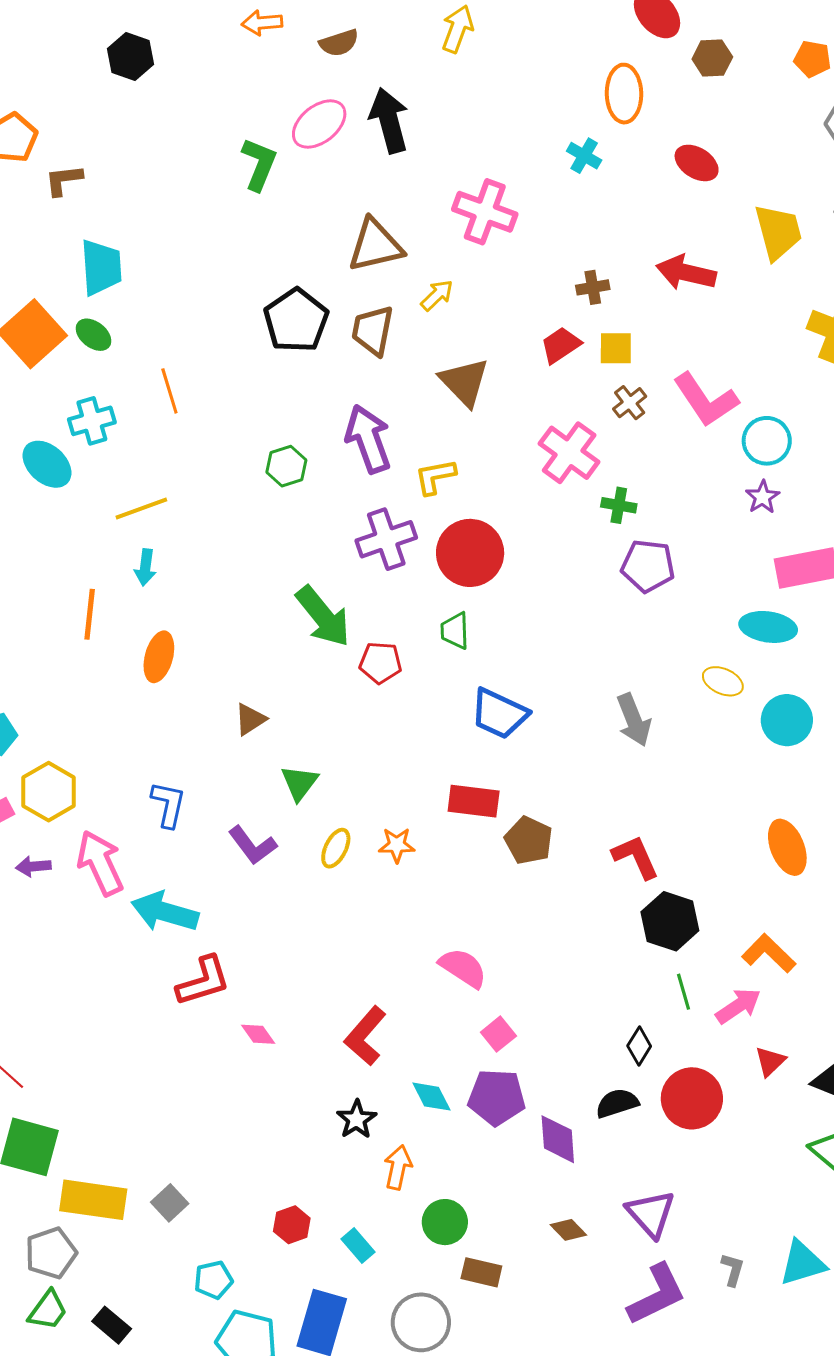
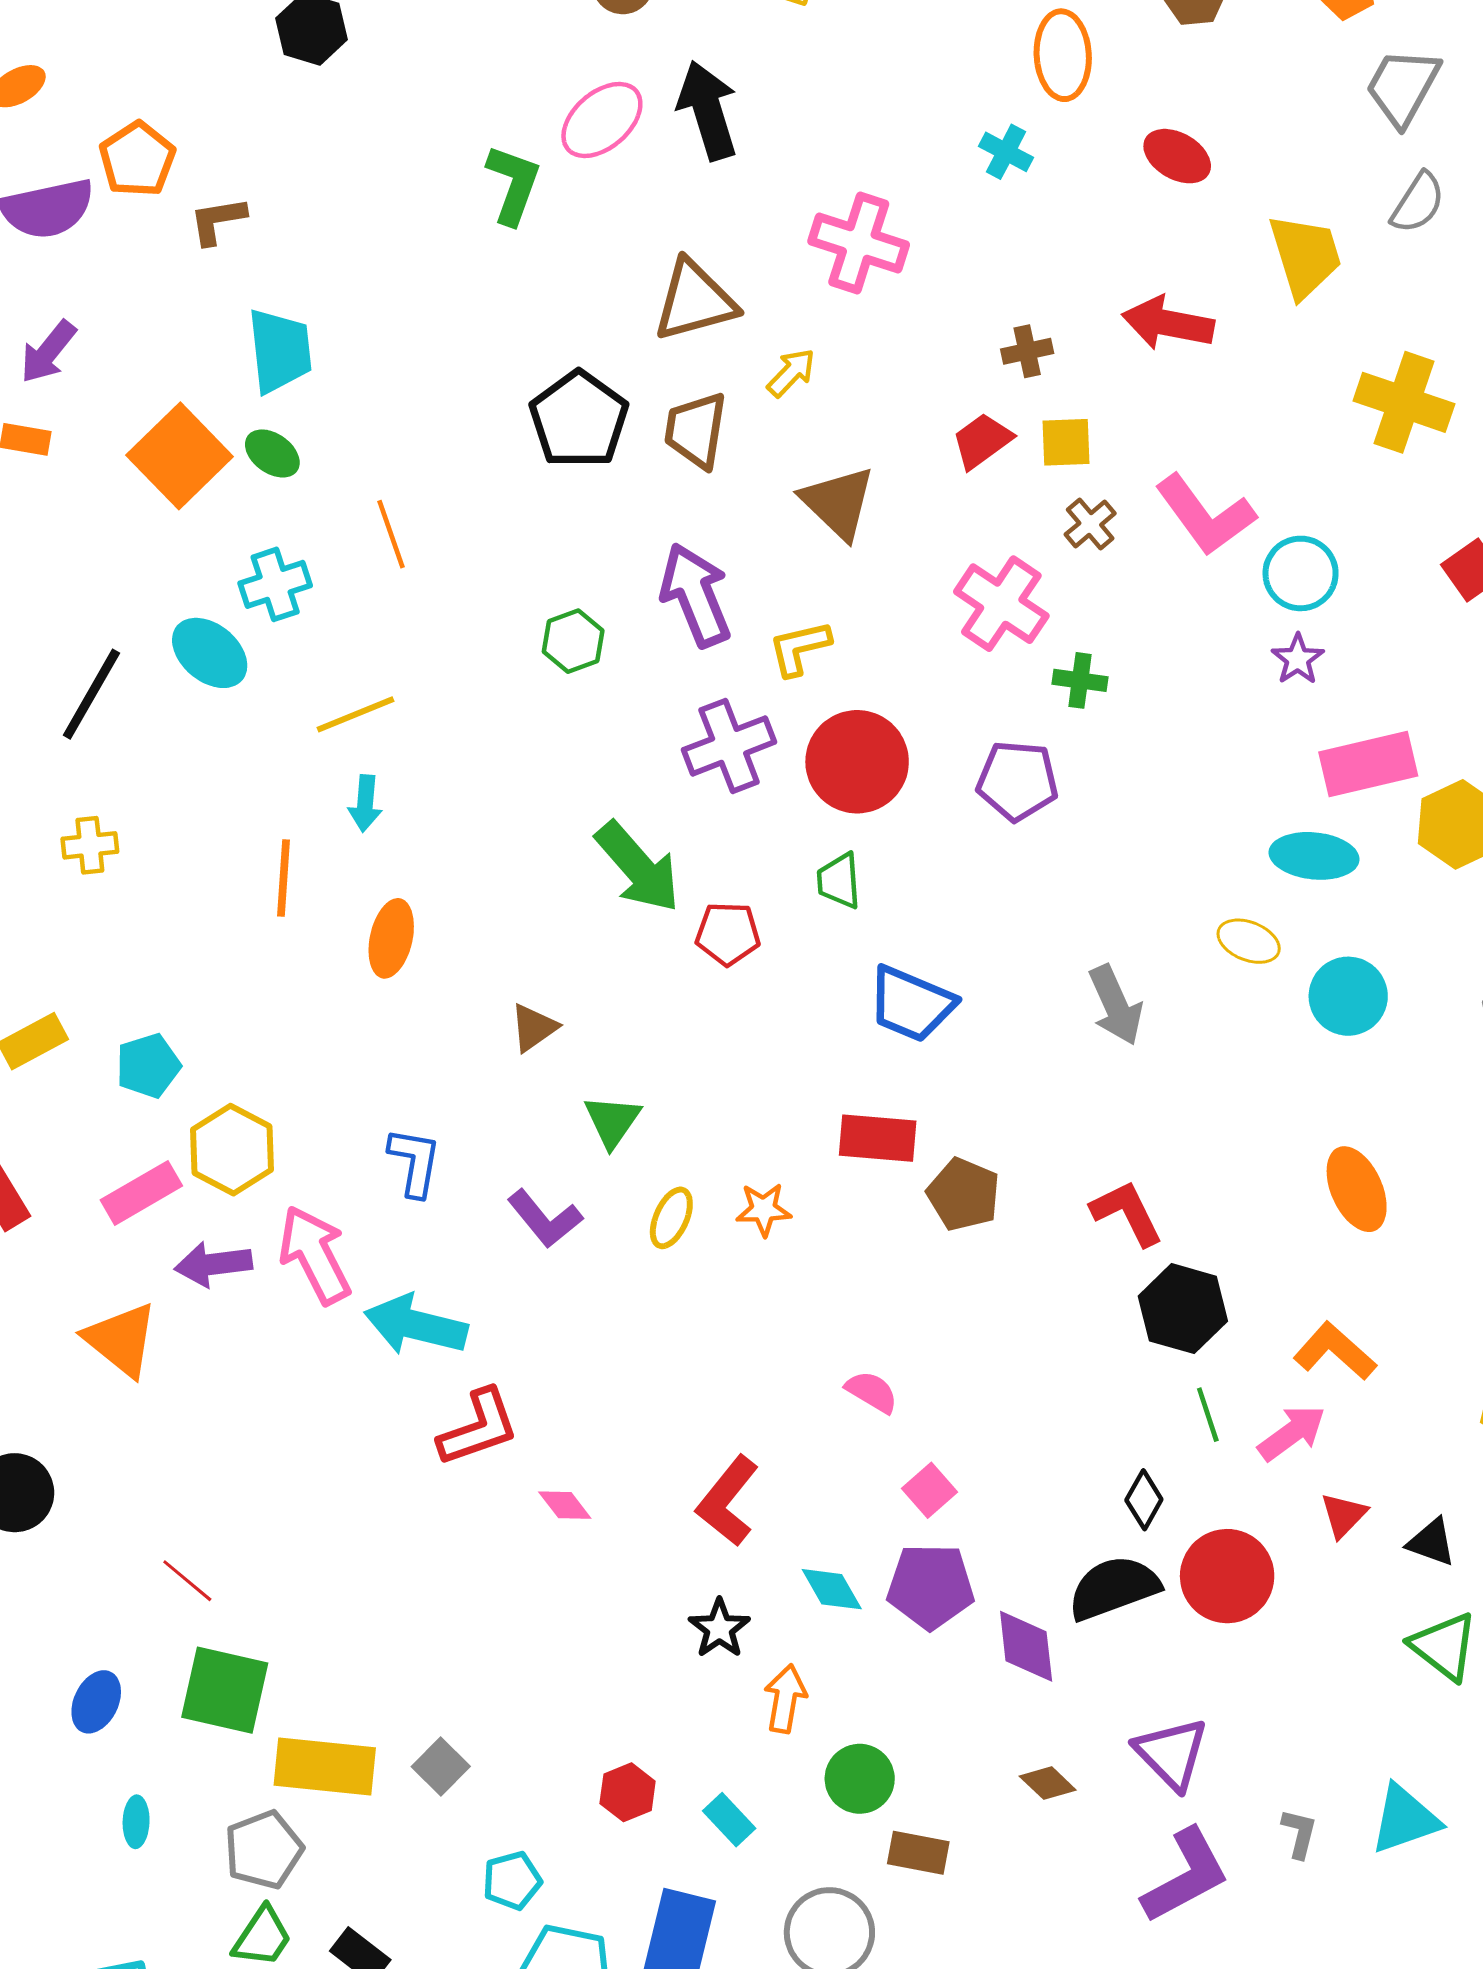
purple pentagon: (648, 566) -> (1017, 781), moved
purple arrow: (33, 866) -> (213, 1264), size x1.4
pink semicircle: (463, 968) -> (872, 1392), size x0.7
black semicircle: (617, 1103) -> (1114, 1588), size x1.4

